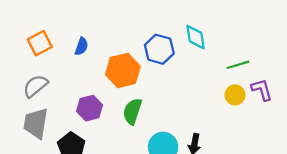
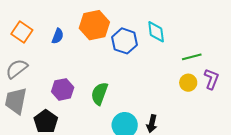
orange square: (40, 43) -> (22, 32), turned -30
orange hexagon: (123, 70) -> (94, 25), moved
purple L-shape: (262, 90) -> (211, 79), turned 35

